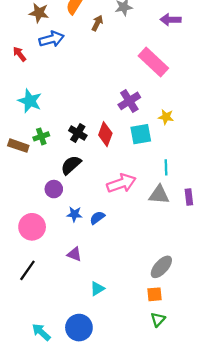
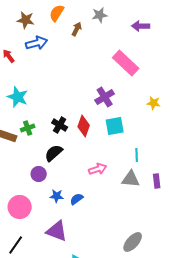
yellow star: (166, 117) -> (154, 103), moved
pink arrow: (121, 183) -> (98, 169), size x0.7
purple triangle: (74, 254) -> (57, 231), size x1.6

